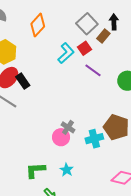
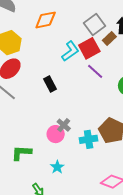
orange diamond: (38, 25) -> (46, 20), turned 30
red square: (85, 48) -> (89, 48), size x1.5
black rectangle: (23, 81) -> (50, 84), moved
green L-shape: (35, 170) -> (21, 153), moved

